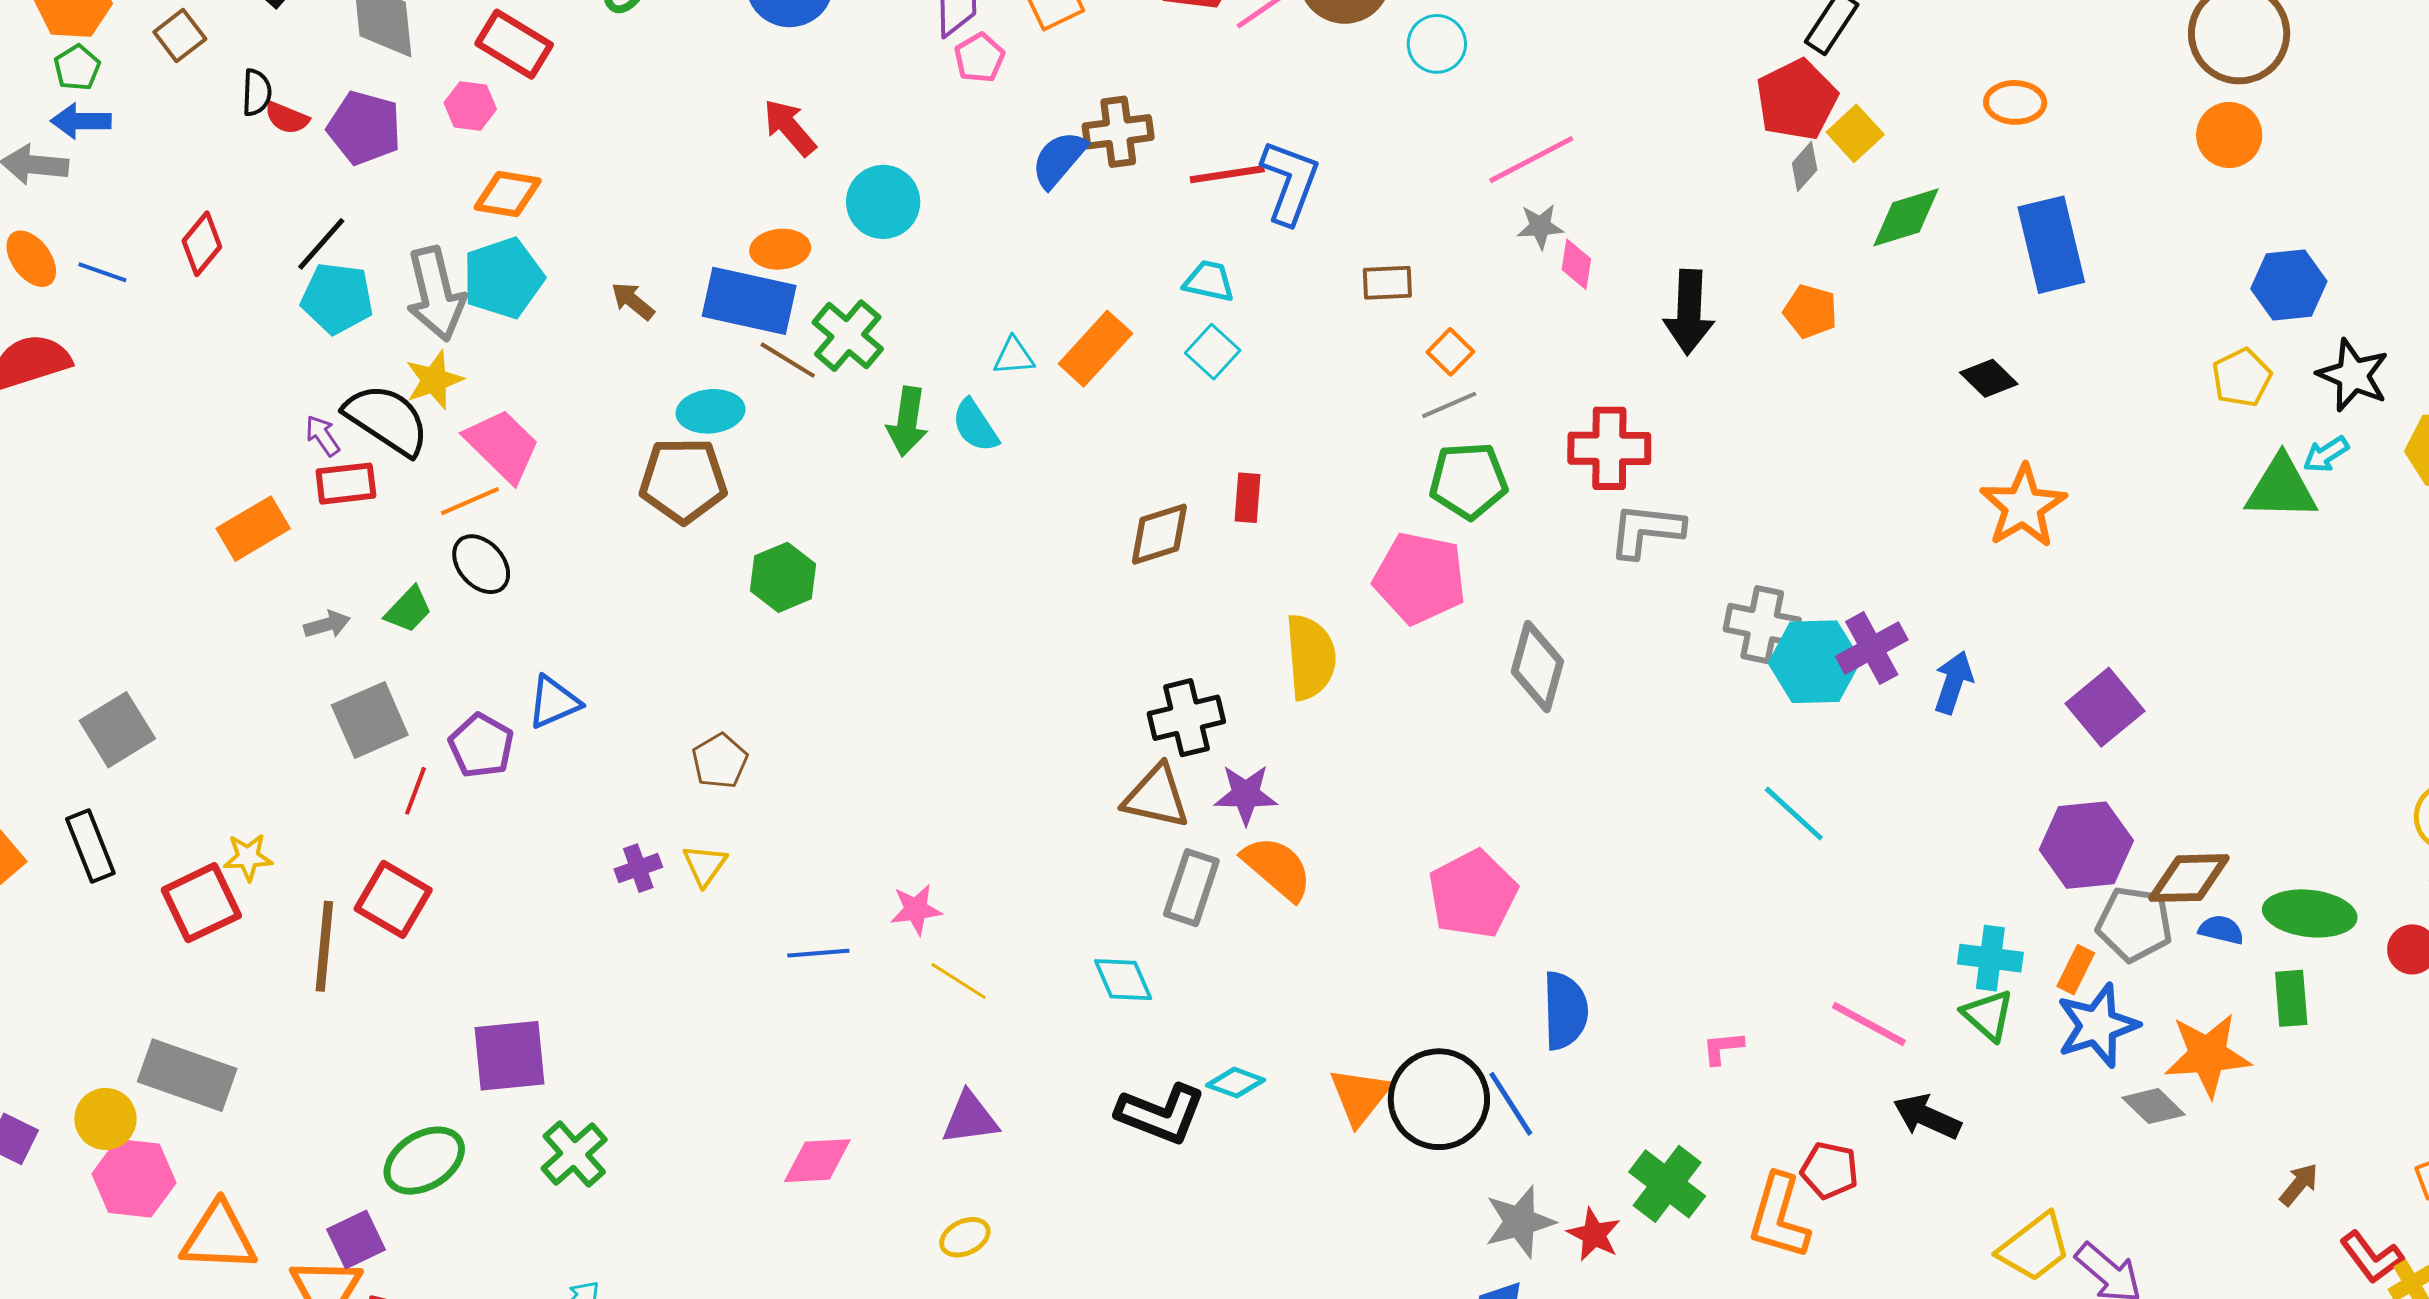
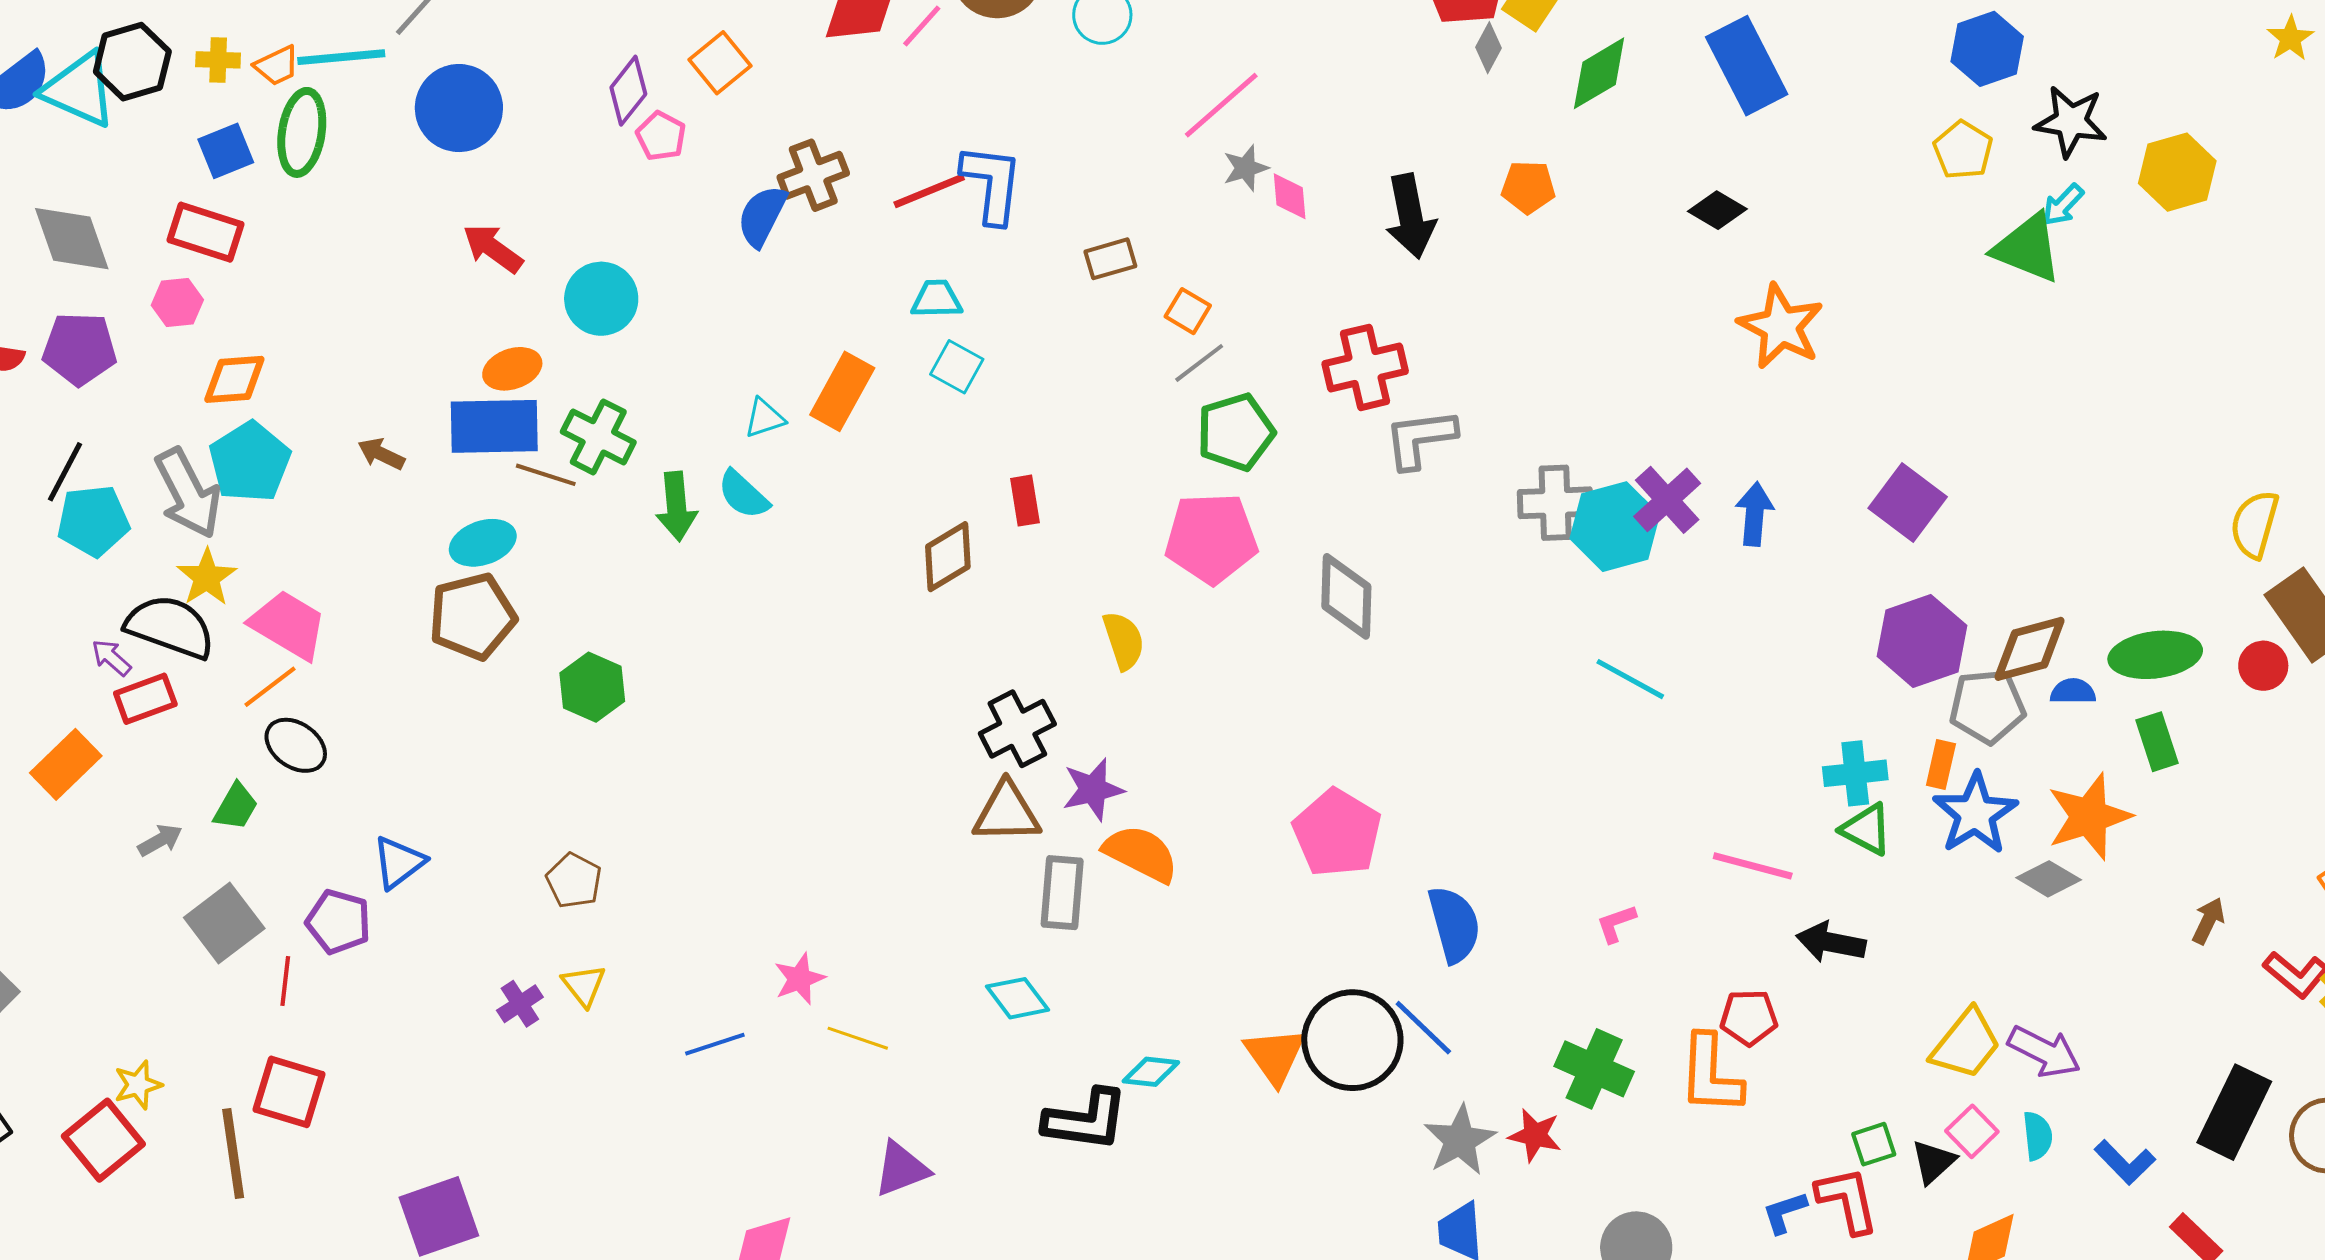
green triangle: (2281, 488) -> (2027, 248), turned 34
yellow semicircle: (1310, 657) -> (1124, 641), size x0.7

